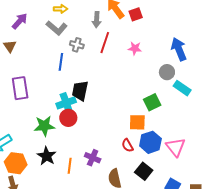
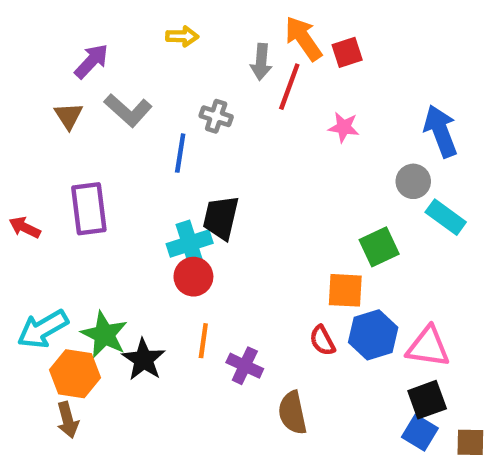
gray L-shape: (57, 28) -> (128, 110), moved
red line: (105, 43) -> (289, 87), moved
green star: (44, 126) -> (104, 335), moved, turned 30
pink triangle: (175, 147) -> (428, 347), turned -45
orange line: (70, 166) -> (203, 341), moved
black square: (144, 171) -> (427, 400), moved, turned 30

